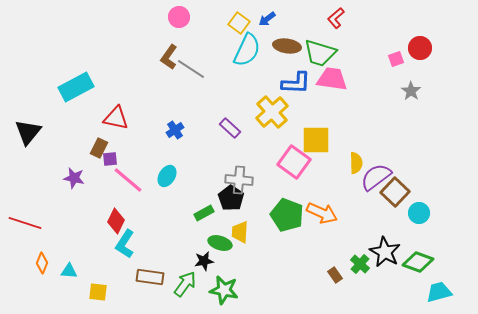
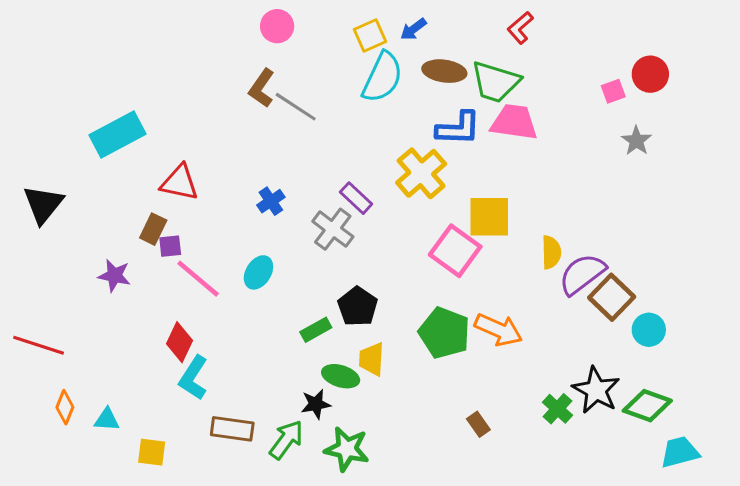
yellow square: (239, 23) -> (370, 35), turned 30
gray cross: (239, 180) -> (333, 229), moved, turned 32
brown rectangle: (335, 275) -> (478, 424), moved

